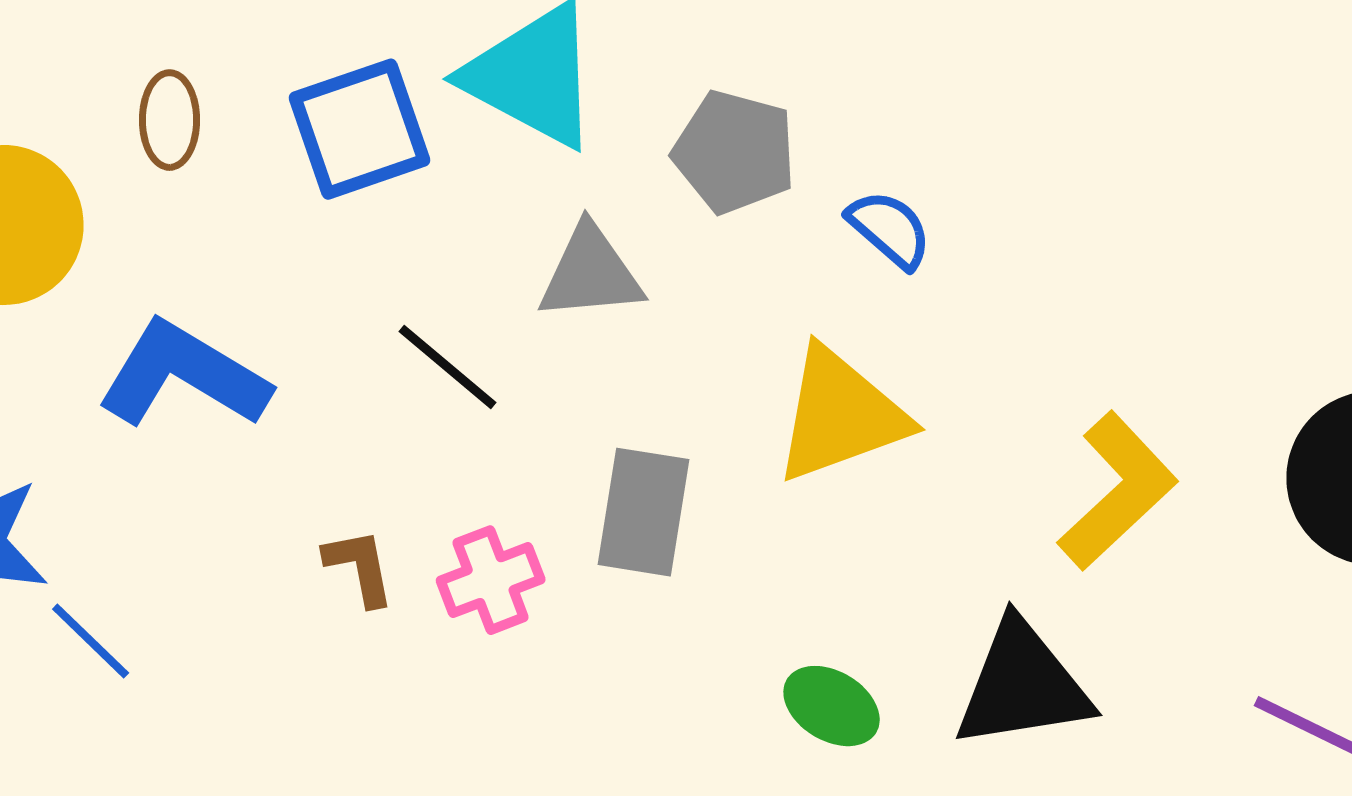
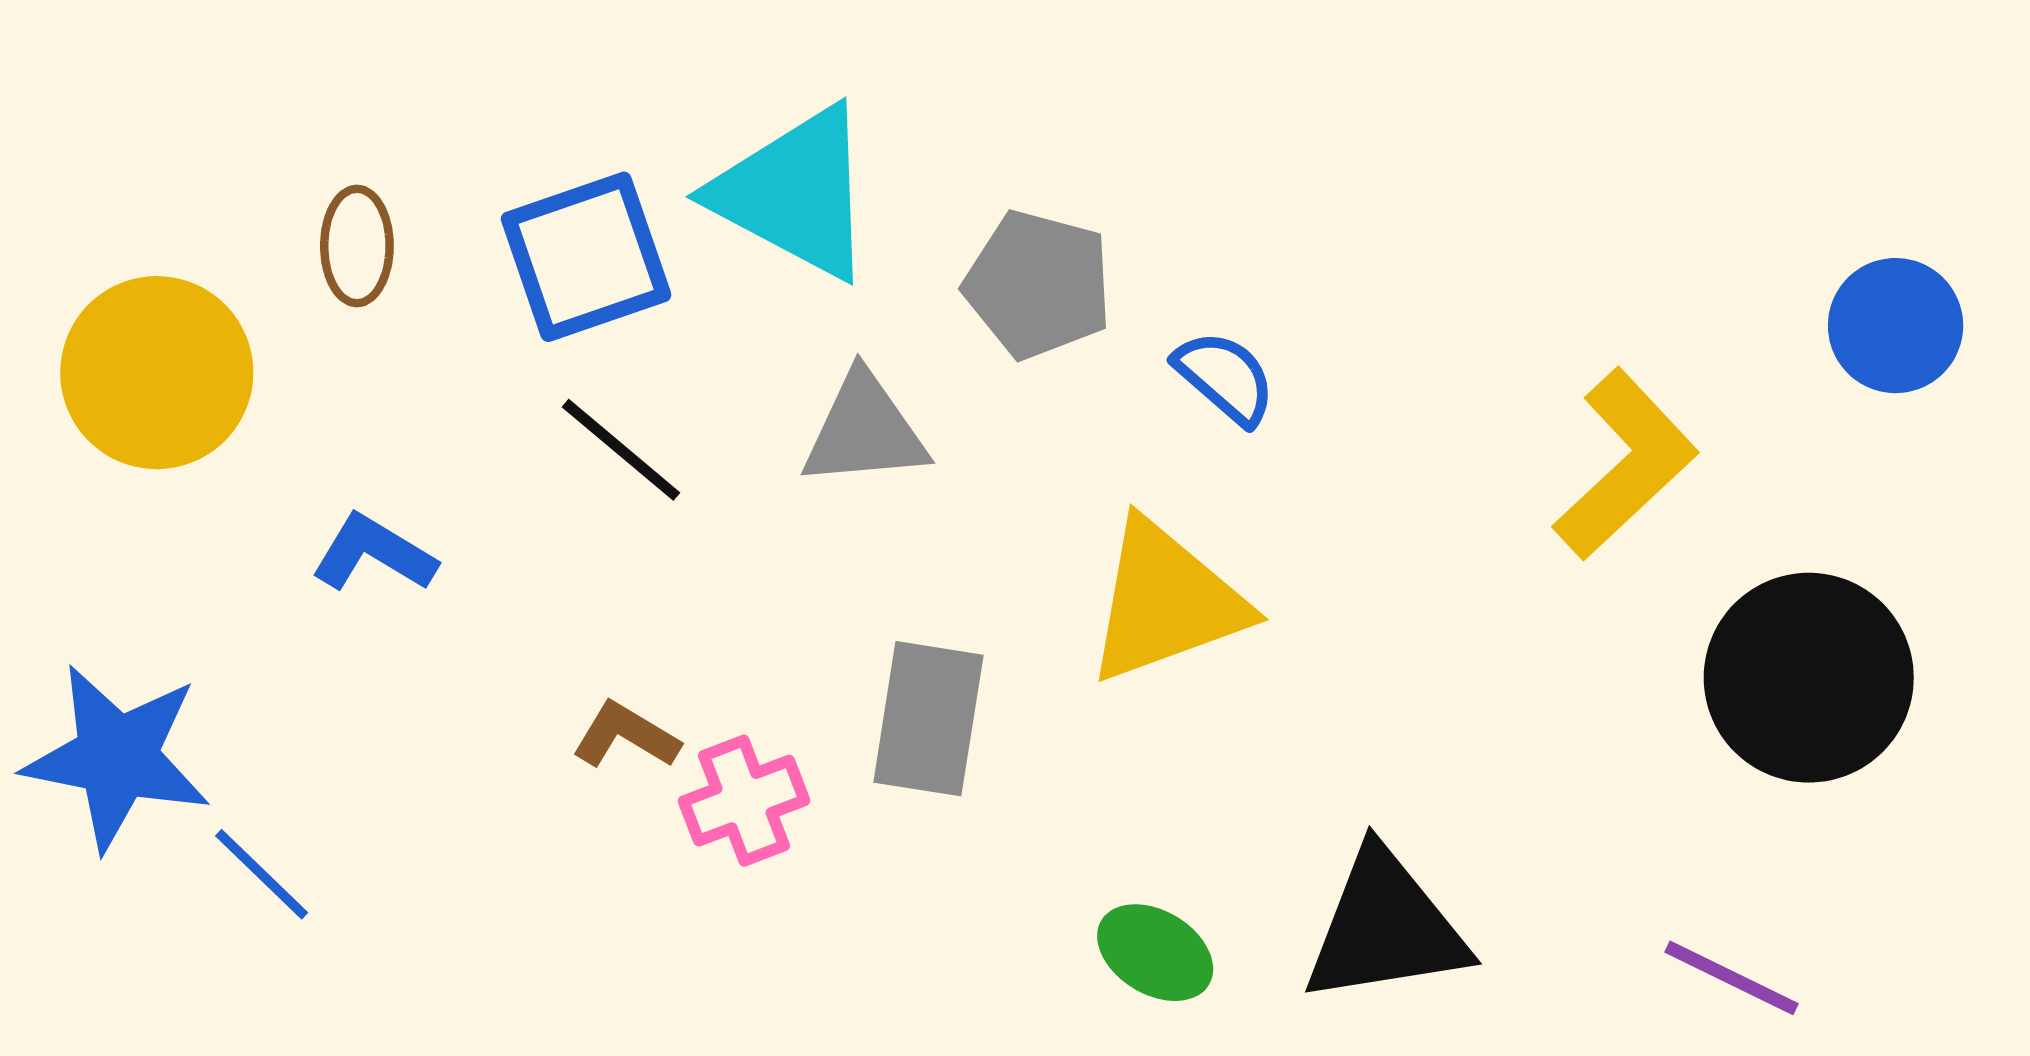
black line: (448, 367) -> (621, 450), moved
blue L-shape: (184, 375) -> (374, 553), size x0.6
yellow L-shape: (1118, 491) -> (1625, 464), moved
brown L-shape: (360, 567) -> (626, 736), moved, turned -48

